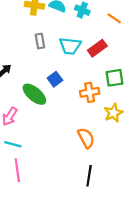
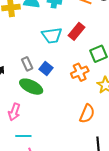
gray rectangle: (40, 41) -> (27, 64), moved
orange semicircle: (86, 138) -> (87, 114), turned 66

